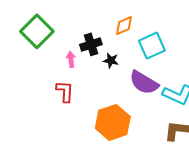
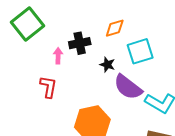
black star: (111, 60) -> (107, 65), moved

